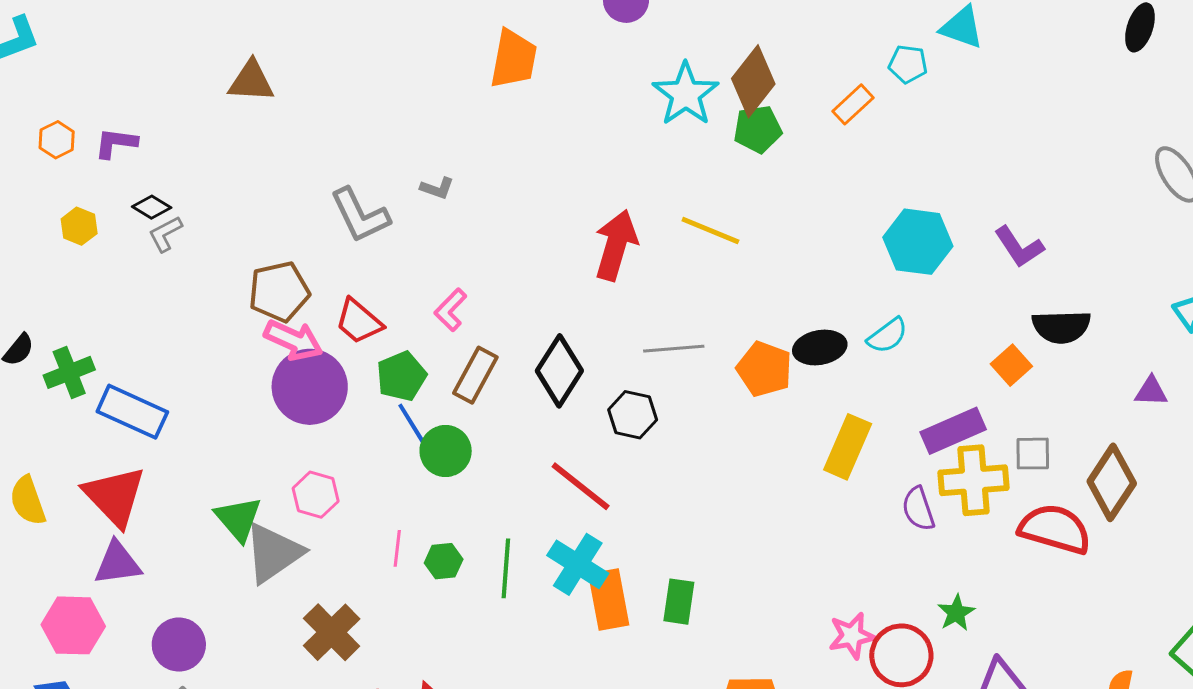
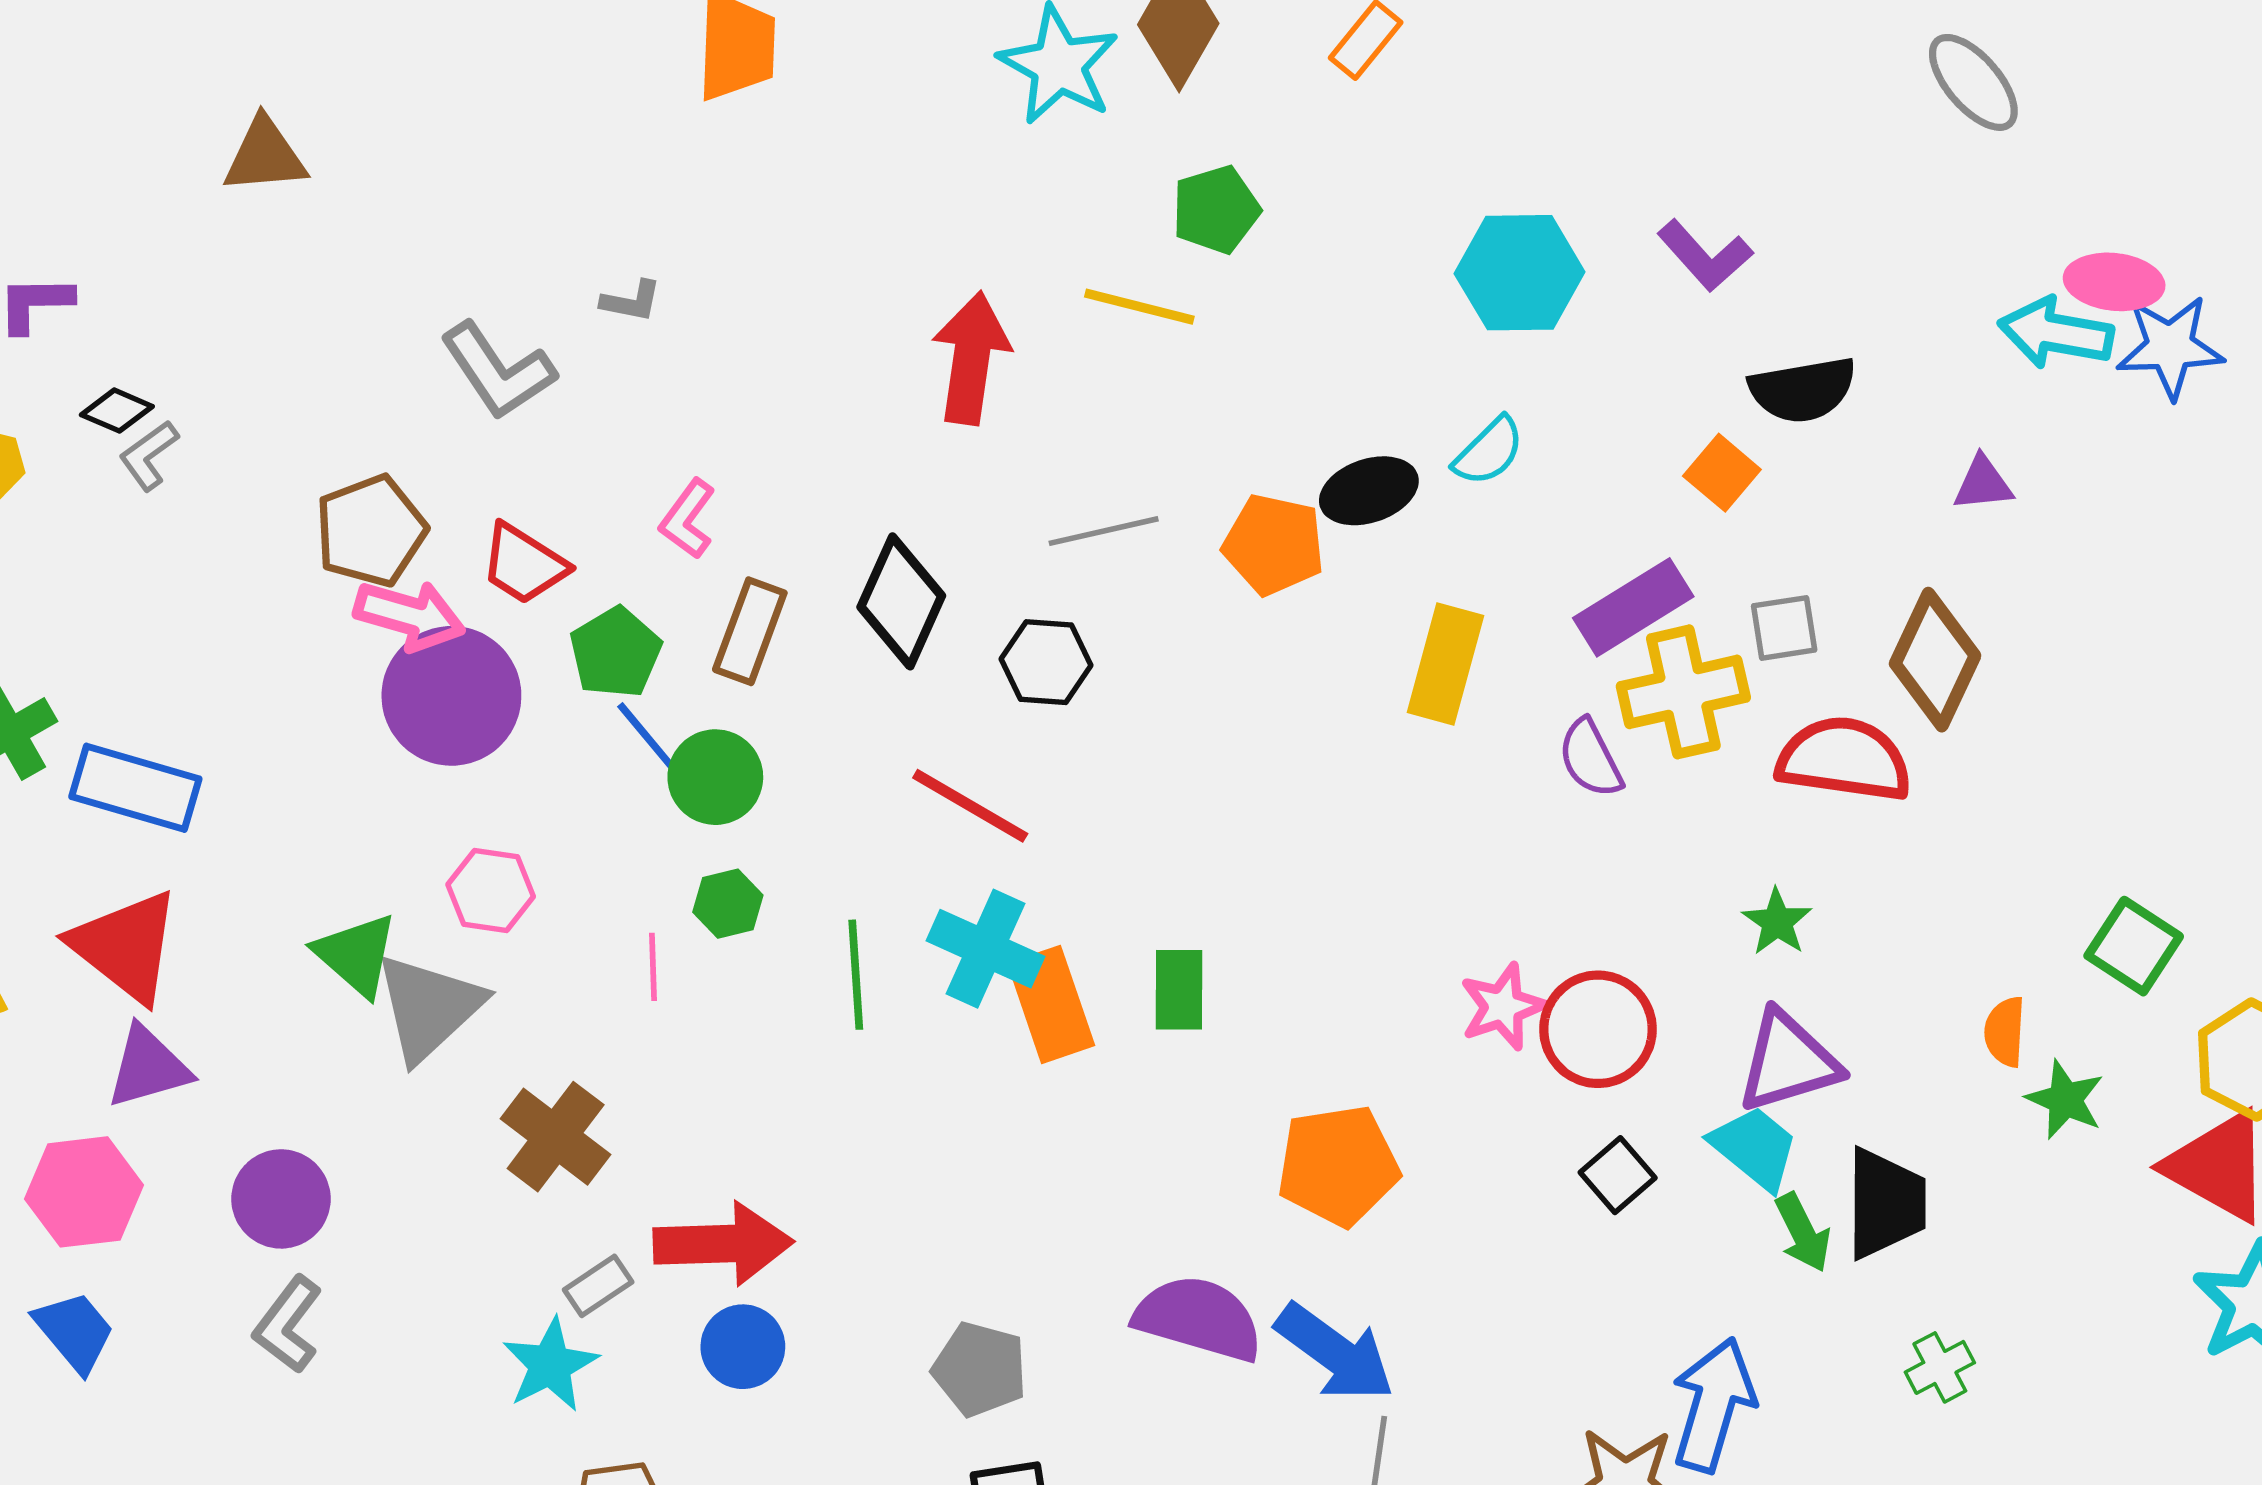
green pentagon: (758, 129) -> (1216, 210), moved
green hexagon: (444, 561) -> (728, 904), moved
green star: (956, 613) -> (1777, 922), moved

